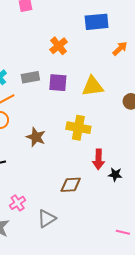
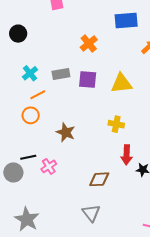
yellow cross: (78, 128) -> (116, 124), moved, size x0.7
pink cross: (18, 203) -> (49, 166), moved
gray triangle: (47, 219) -> (91, 213), moved, turned -36

